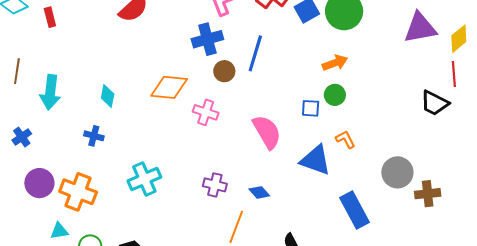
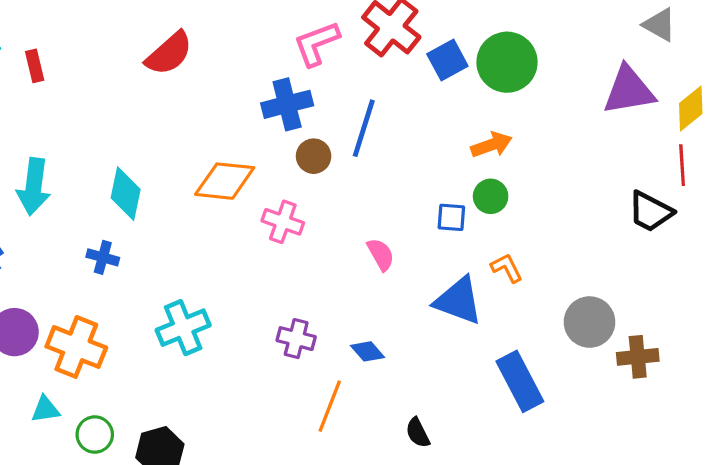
cyan diamond: (108, 96) -> (126, 194), size x1.4
pink semicircle: (267, 132) -> (381, 254), size x0.6

